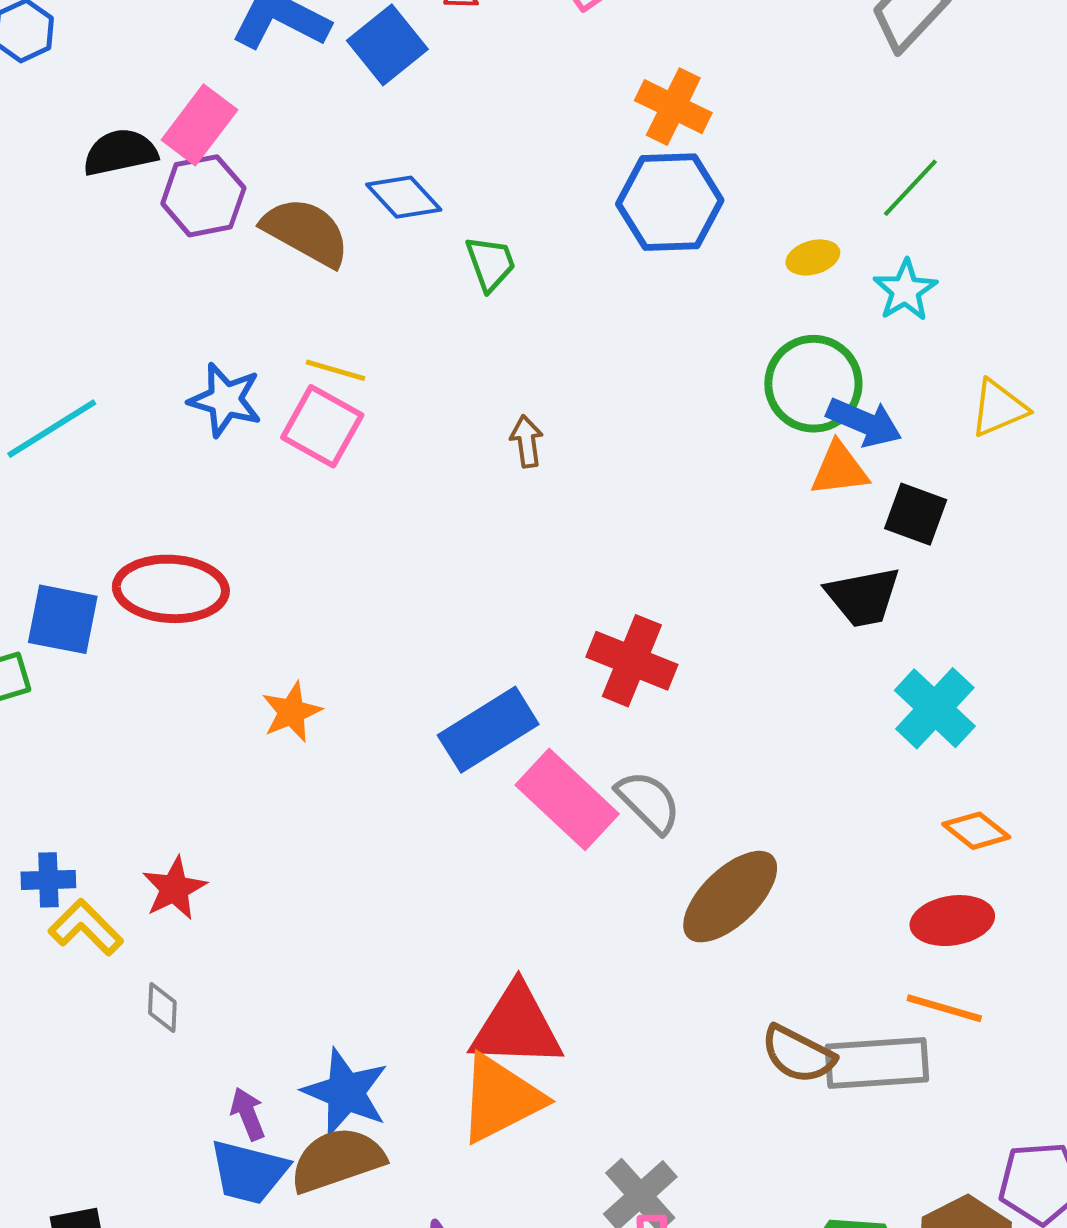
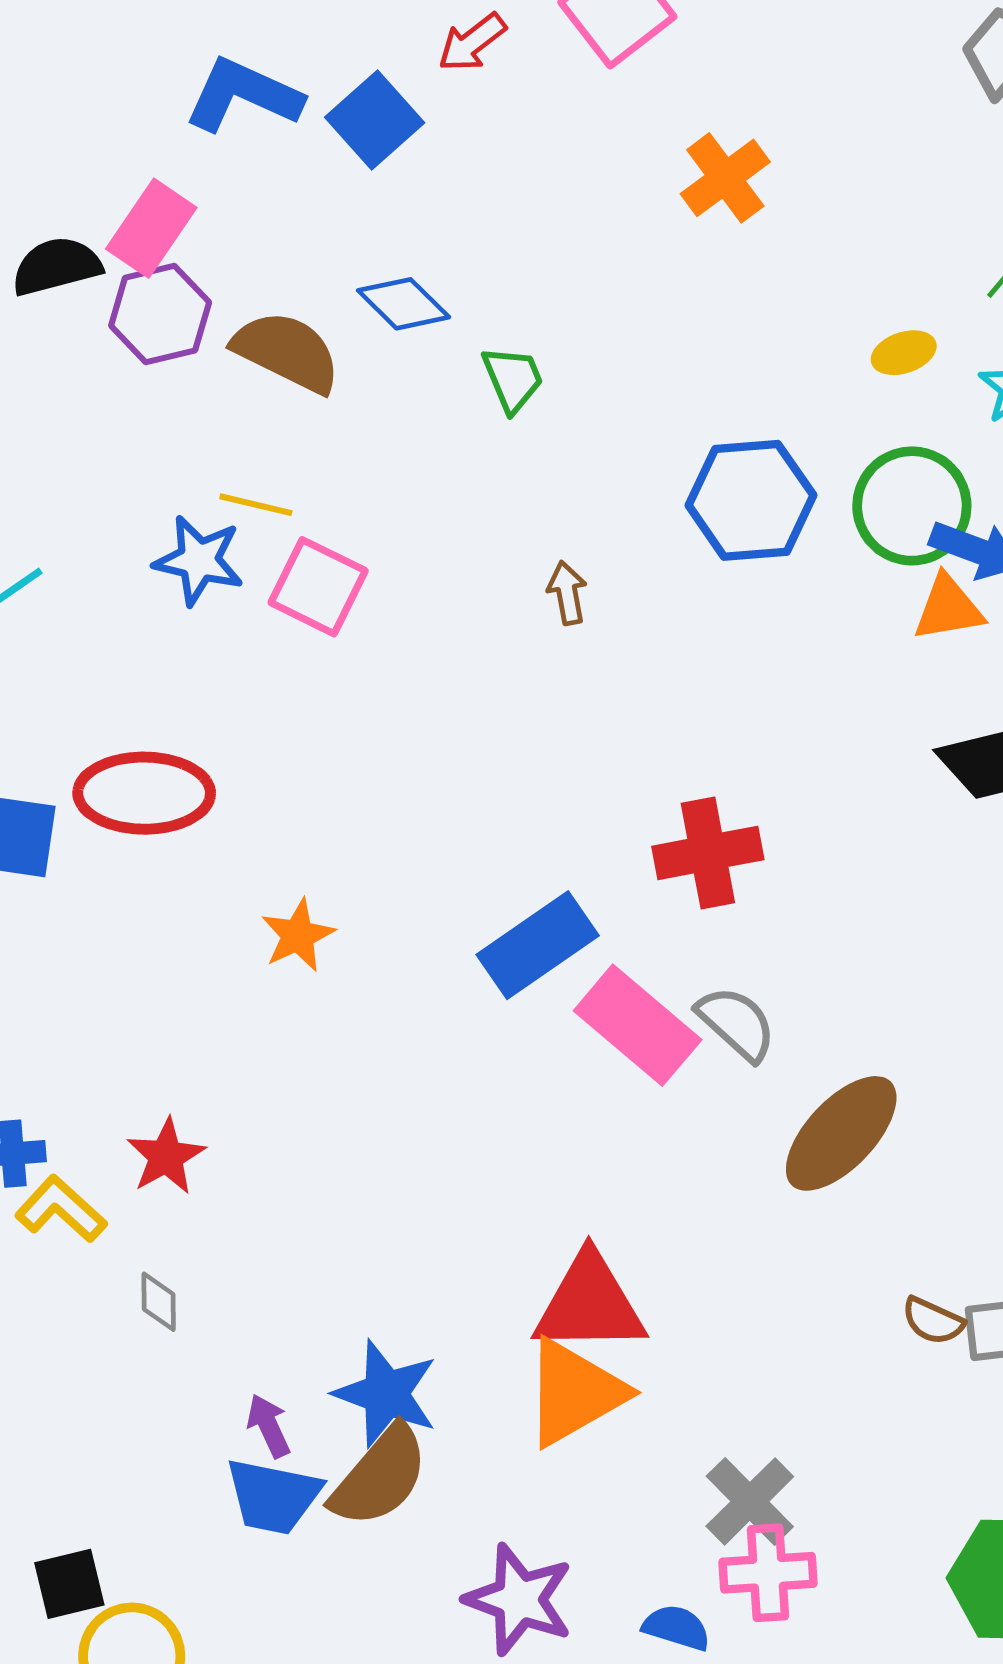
orange cross: (673, 107) -> (725, 178), turned 30
blue hexagon: (670, 202) -> (751, 500), moved
yellow line: (335, 370) -> (256, 505), moved
red cross: (632, 661) -> (708, 853), turned -30
brown semicircle: (798, 1054) -> (933, 1321), size x0.7
brown semicircle: (337, 1160) -> (380, 1476), turned 152

